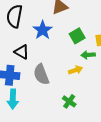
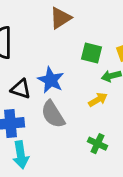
blue star: (43, 30) -> (51, 80), moved
green square: (77, 36) -> (91, 53), turned -35

